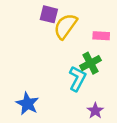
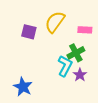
purple square: (49, 14) -> (29, 32), moved
purple star: (95, 111) -> (80, 75), moved

